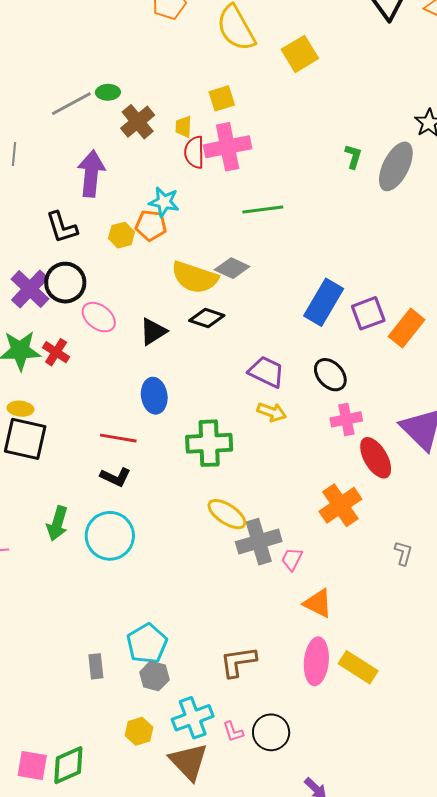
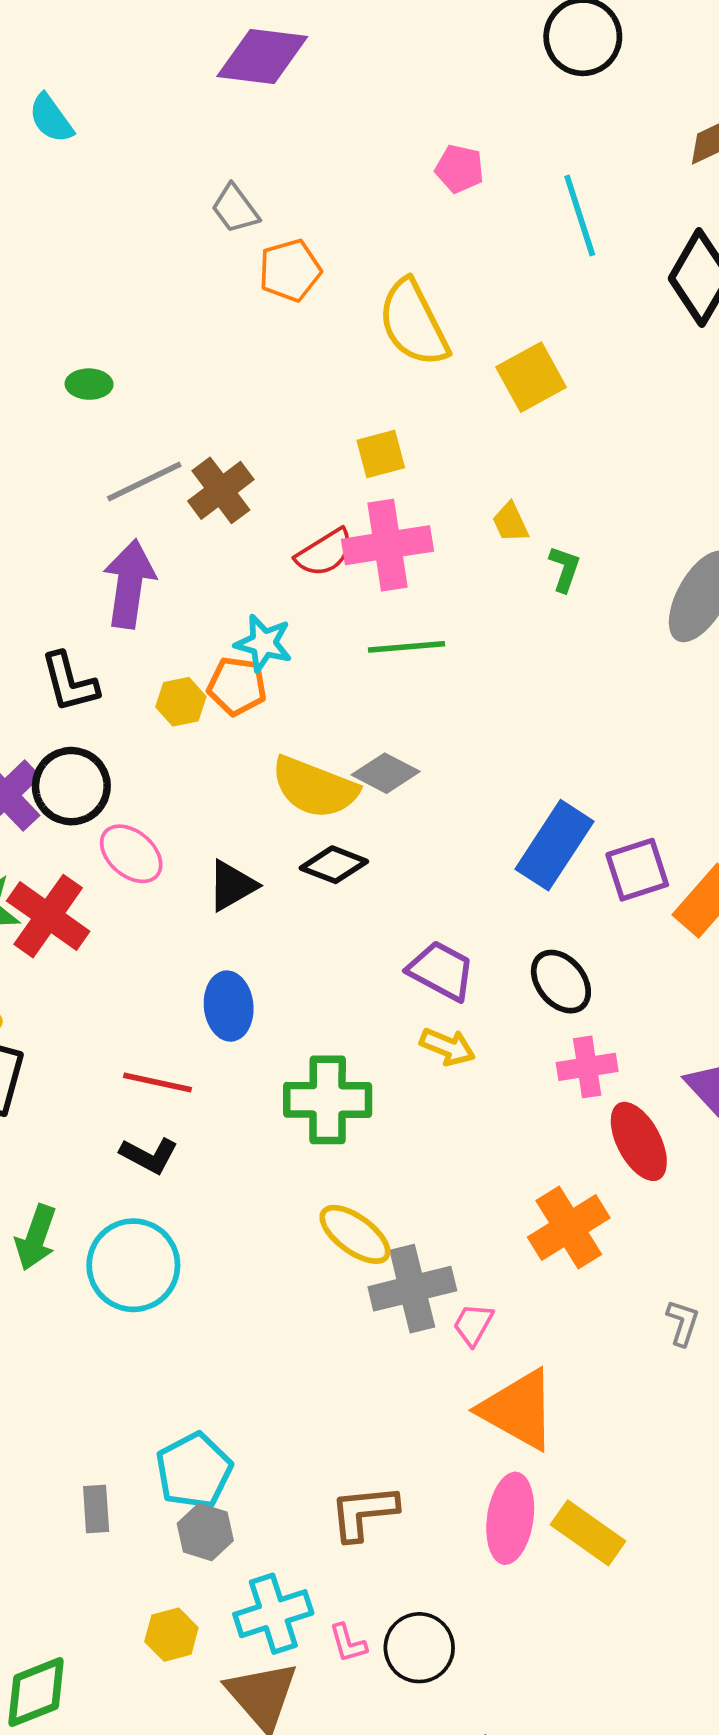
green ellipse: (108, 92) -> (89, 384), moved
gray line: (71, 104) -> (144, 482), moved
yellow trapezoid: (183, 127) -> (510, 522), moved, turned -30
red semicircle: (194, 152) -> (325, 553), turned -124
green L-shape: (353, 156) -> (565, 569), moved
green line: (263, 209) -> (407, 647), moved
red cross: (56, 352) -> (48, 916), size x1.6
orange triangle: (318, 603) -> (518, 1410), size x1.5

